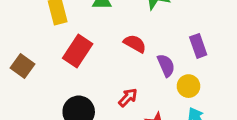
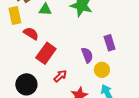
red semicircle: (135, 44) -> (31, 33), moved
red rectangle: (78, 51) -> (46, 53), moved

